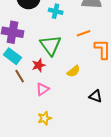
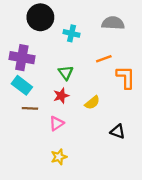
green triangle: (51, 45) -> (66, 73), size x0.6
red star: (39, 65) -> (61, 96), moved
brown line: (20, 76) -> (30, 108), turned -56

